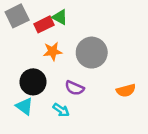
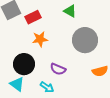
green triangle: (60, 17) -> (70, 11), moved
gray circle: (92, 53) -> (85, 40), moved

